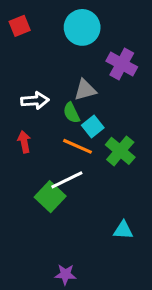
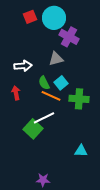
red square: (20, 26) -> (30, 17), moved
purple cross: (122, 64) -> (69, 37), moved
green semicircle: (71, 113) -> (44, 83), moved
green cross: (120, 151) -> (79, 99), turned -36

